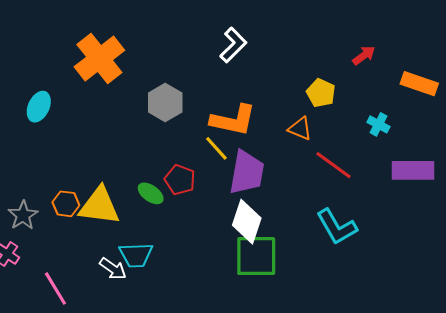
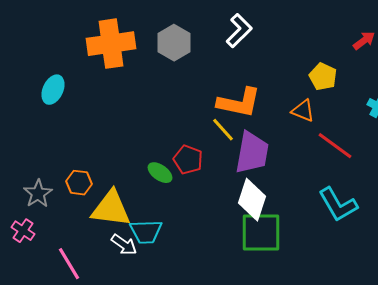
orange cross: (99, 59) -> (111, 44), turned 30
gray hexagon: (165, 102) -> (174, 43), moved
yellow triangle: (99, 206) -> (111, 209), moved

